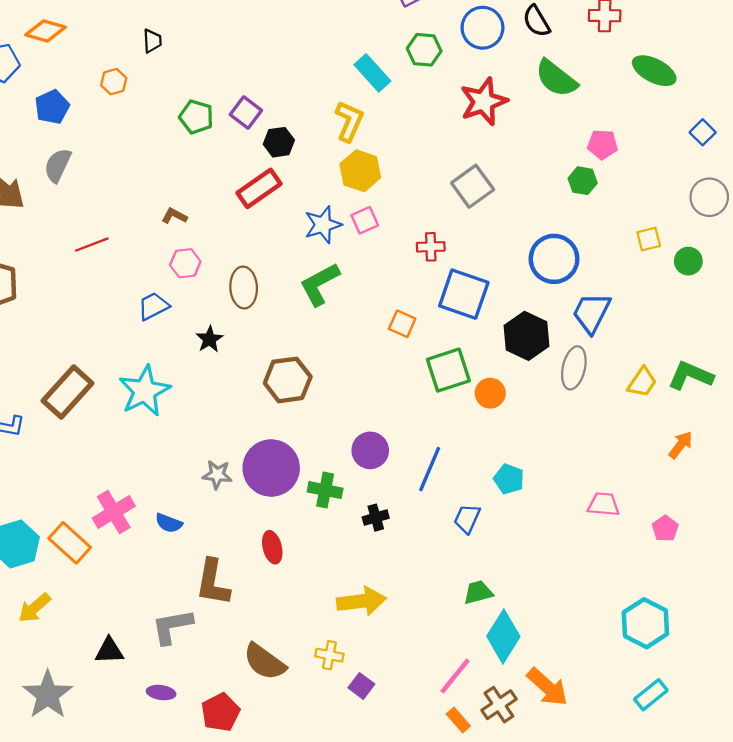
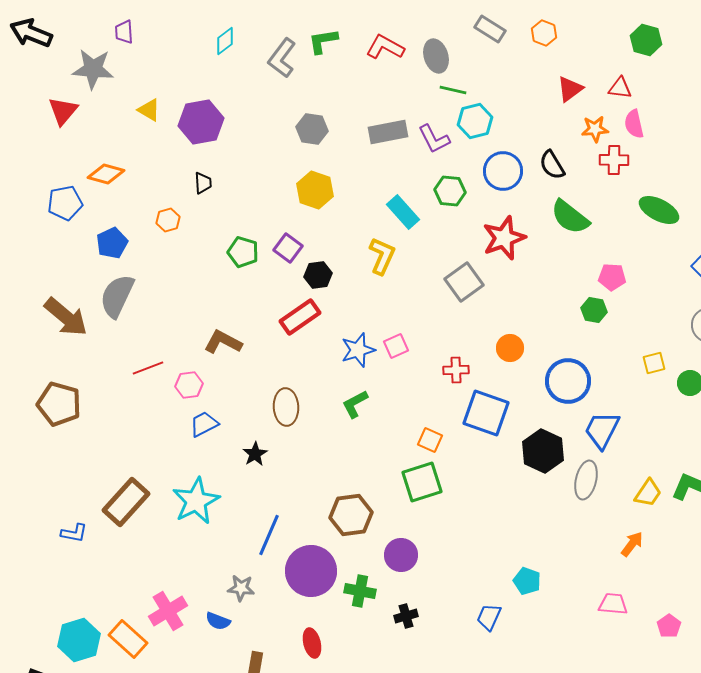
gray semicircle: (58, 165) -> (117, 296), size x1.4
yellow hexagon: (360, 171) -> (315, 190), moved
gray square: (473, 186) -> (464, 282), moved
brown L-shape: (174, 216) -> (223, 342), size x1.6
pink hexagon: (185, 263) -> (189, 385), moved
green L-shape: (320, 284) -> (355, 404), size x0.7
green square: (448, 370) -> (422, 482), moved
brown hexagon: (288, 380) -> (351, 515), moved
orange circle: (490, 393) -> (510, 348), moved
orange arrow: (681, 445) -> (632, 544), moved
blue line: (430, 469) -> (269, 535), moved
gray star: (217, 475) -> (241, 588), moved

